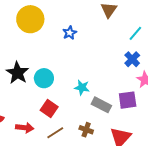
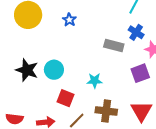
cyan star: (82, 87) -> (95, 81), moved
gray rectangle: (101, 105) -> (114, 46), moved
brown cross: (86, 130) -> (106, 111), size x1.5

